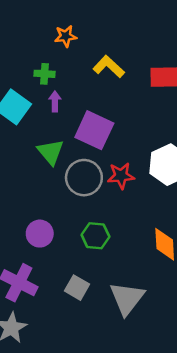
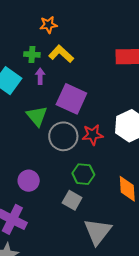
yellow L-shape: (109, 67) -> (61, 54), moved
green hexagon: (95, 236) -> (83, 174), moved
gray square: (77, 288) -> (72, 200), moved

